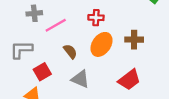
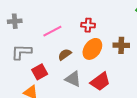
gray cross: (34, 13) -> (15, 21), moved
brown semicircle: (70, 51) -> (65, 54), turned -88
red trapezoid: (129, 80) -> (100, 82), moved

